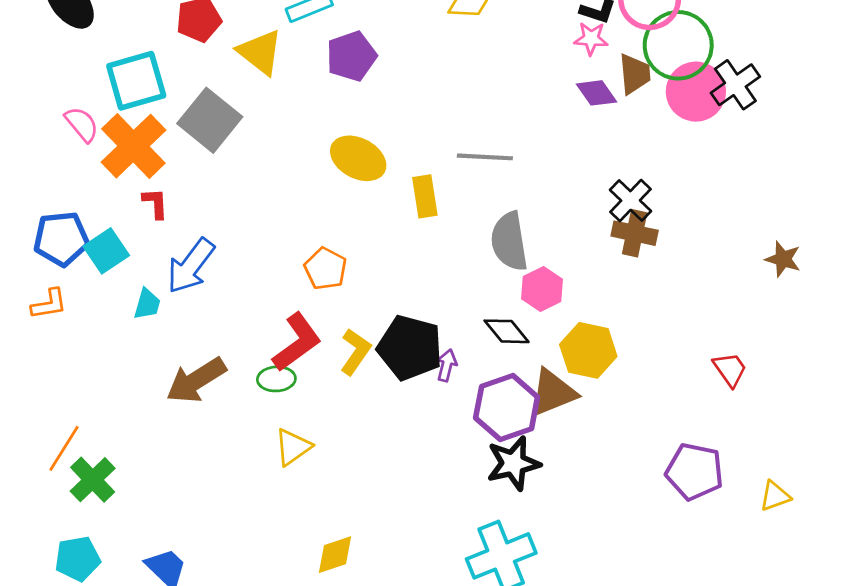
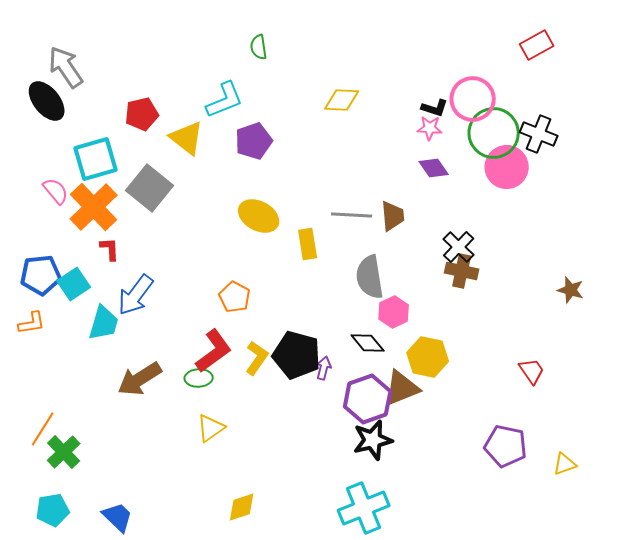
brown trapezoid: (635, 74) -> (393, 216), moved
black cross: (735, 85) -> (539, 134), moved, turned -33
cyan trapezoid: (147, 304) -> (104, 323), size x1.5

